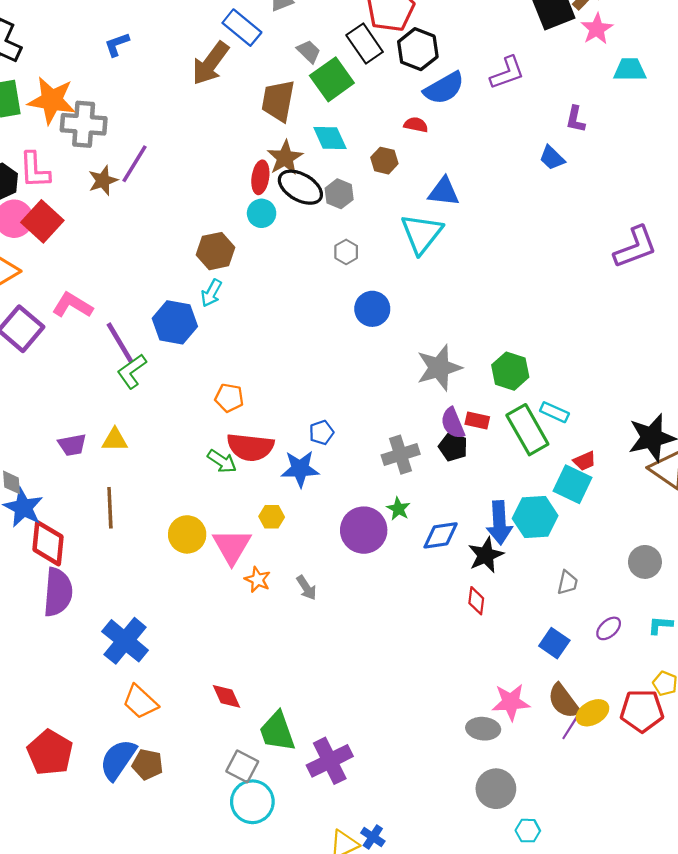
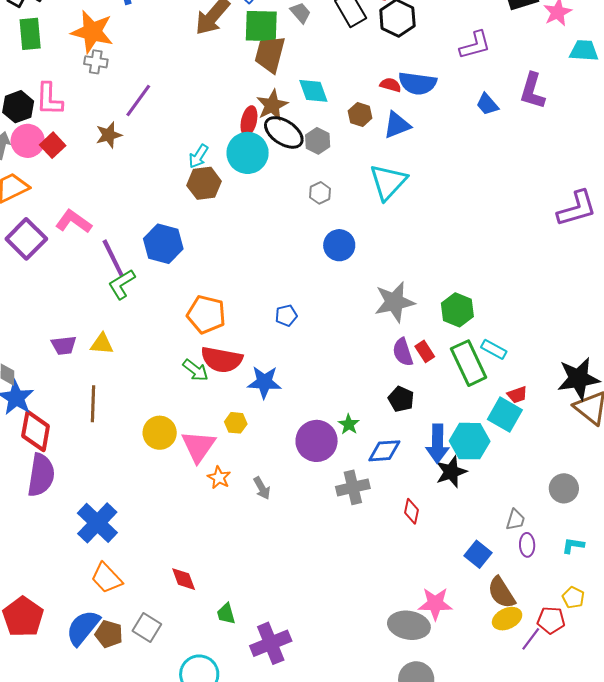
green square: (332, 79) -> (261, 26), moved, turned 33
blue semicircle: (444, 88) -> (418, 83), moved, turned 33
orange star: (52, 100) -> (92, 32), moved
purple L-shape: (575, 119) -> (532, 91), size x1.5
gray cross: (84, 124) -> (96, 62), size x0.6
blue trapezoid: (552, 158) -> (487, 104), moved
brown star: (103, 180) -> (109, 135), moved
blue triangle: (444, 192) -> (397, 125), moved, turned -32
cyan circle: (262, 213) -> (248, 153), size x1.6
red square: (42, 221) -> (53, 145), size x0.7
cyan arrow: (211, 293) -> (198, 156), moved
orange pentagon: (229, 398) -> (206, 314), size x1.5
red rectangle: (477, 420) -> (425, 351), turned 40
blue pentagon: (321, 433) -> (286, 315), moved
black pentagon: (453, 447) -> (401, 399), moved
gray cross: (401, 455) -> (353, 487), moved
black star: (486, 555) -> (451, 472), moved
gray trapezoid: (567, 583) -> (515, 520), moved
purple ellipse: (609, 628) -> (527, 545), turned -55
brown semicircle: (564, 701) -> (501, 593), moved
red pentagon: (642, 711) -> (551, 620), size x0.7
purple line: (571, 727) -> (531, 639), moved
gray ellipse: (483, 729) -> (409, 625), size x1.4
green trapezoid: (277, 731) -> (226, 614), size x0.6
gray square: (242, 766) -> (147, 628), moved

